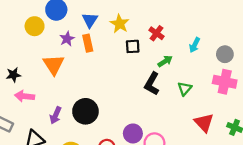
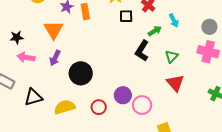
cyan arrow: (195, 45) -> (174, 21), moved, turned -56
purple arrow: (56, 115) -> (55, 58), moved
red triangle: (204, 123) -> (175, 83), moved

